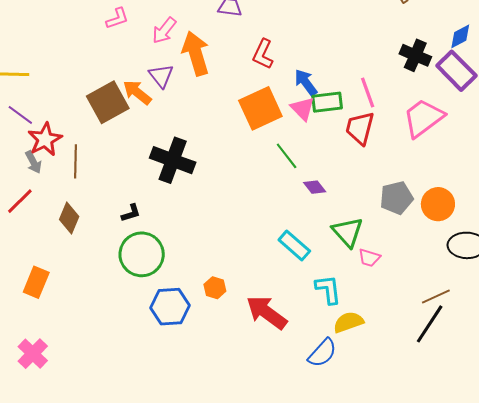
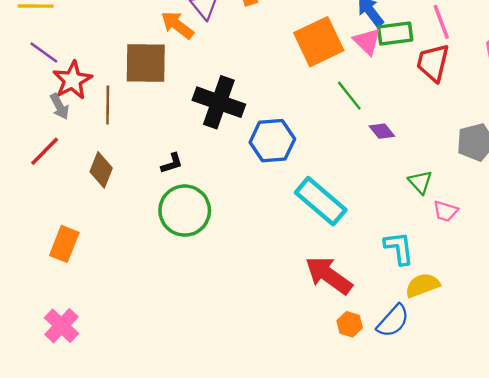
brown square: (108, 102) -> (146, 63), moved, turned 30
green triangle: (348, 232) -> (420, 182), size x0.7
cyan rectangle: (294, 246) -> (321, 201), moved, size x1.4
orange hexagon: (215, 288) -> (350, 324), moved
blue hexagon: (170, 307) -> (272, 141), moved

